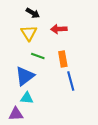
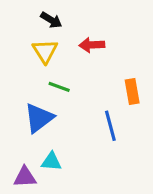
orange rectangle: (63, 59) -> (132, 92), moved
cyan triangle: (27, 98) -> (51, 162), moved

